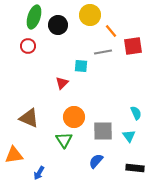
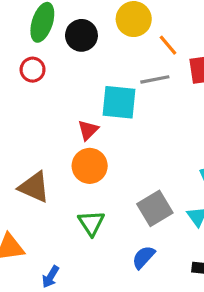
cyan square: (81, 66) -> (119, 102), size x1.6
orange circle: (74, 117) -> (90, 166), moved
gray square: (103, 131) -> (155, 208), turned -30

